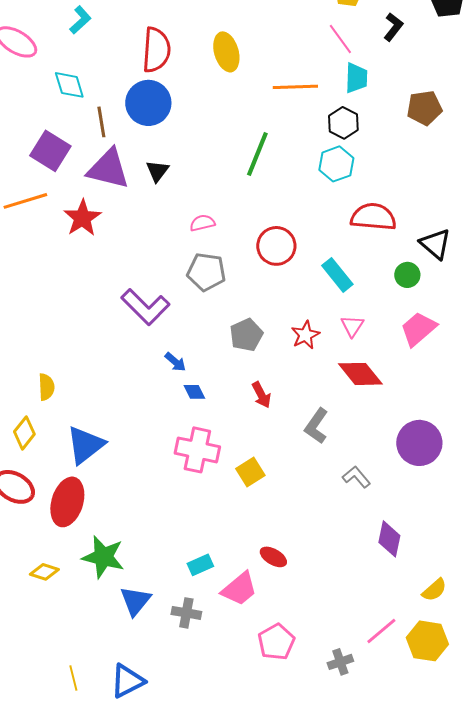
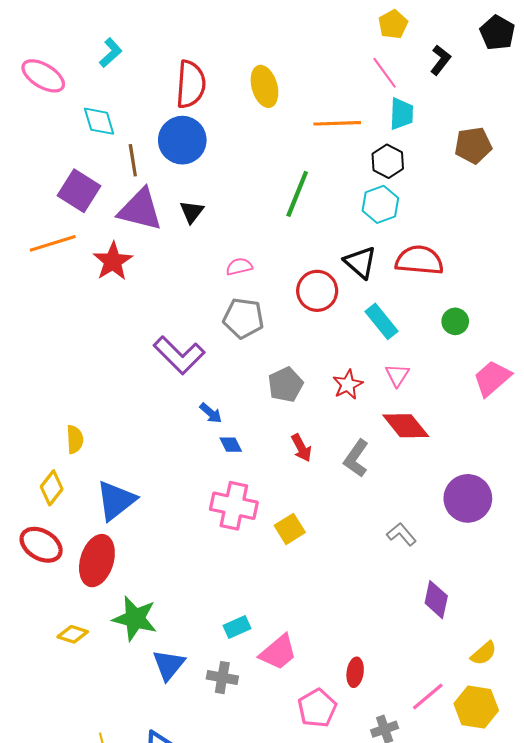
black triangle: (435, 244) -> (360, 262), moved
pink trapezoid: (418, 329) -> (492, 378), moved
gray L-shape: (316, 426) -> (356, 458), moved
red ellipse: (273, 557) -> (355, 672), moved, turned 68

